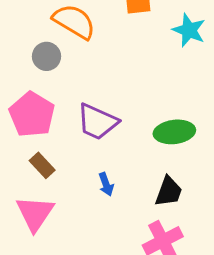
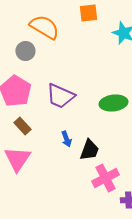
black trapezoid: (169, 192) -> (89, 150), moved

